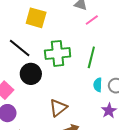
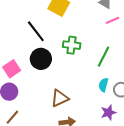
green cross: (58, 53) -> (72, 45), size x0.7

